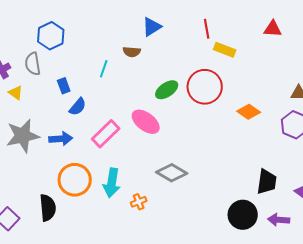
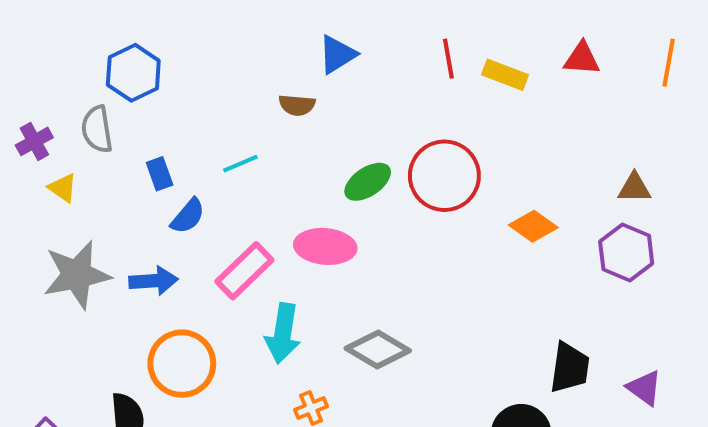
yellow rectangle: (225, 50) -> (505, 75), moved
cyan line: (104, 69) -> (240, 164), moved, turned 48
pink ellipse: (146, 122) -> (325, 246), turned -32
cyan arrow: (112, 183) -> (283, 333), moved

